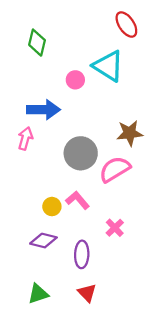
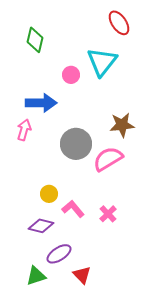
cyan triangle: (108, 66) -> (102, 62), turned 36
pink L-shape: (77, 200) -> (73, 209), moved
purple ellipse: (82, 254) -> (59, 254), moved, turned 55

